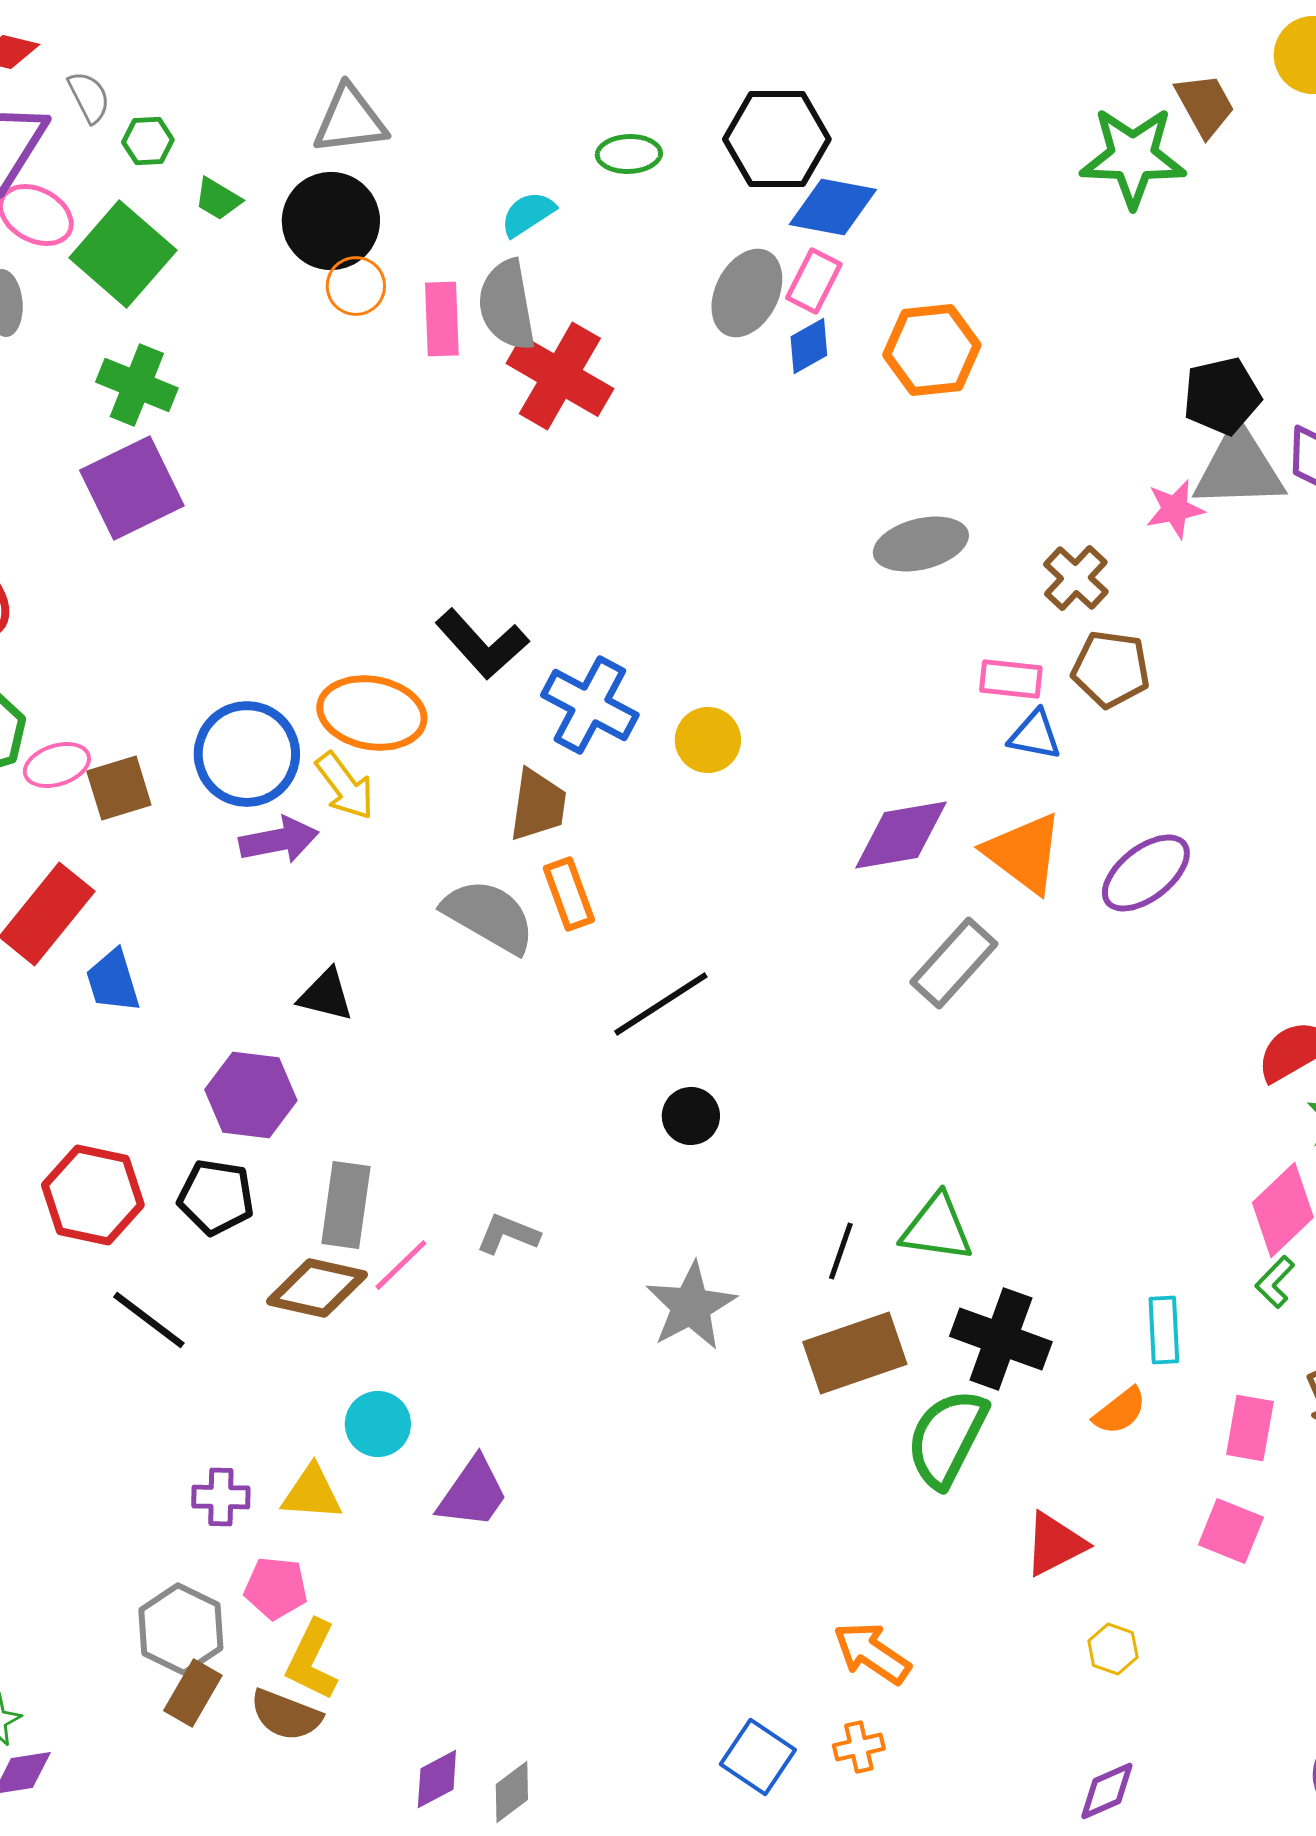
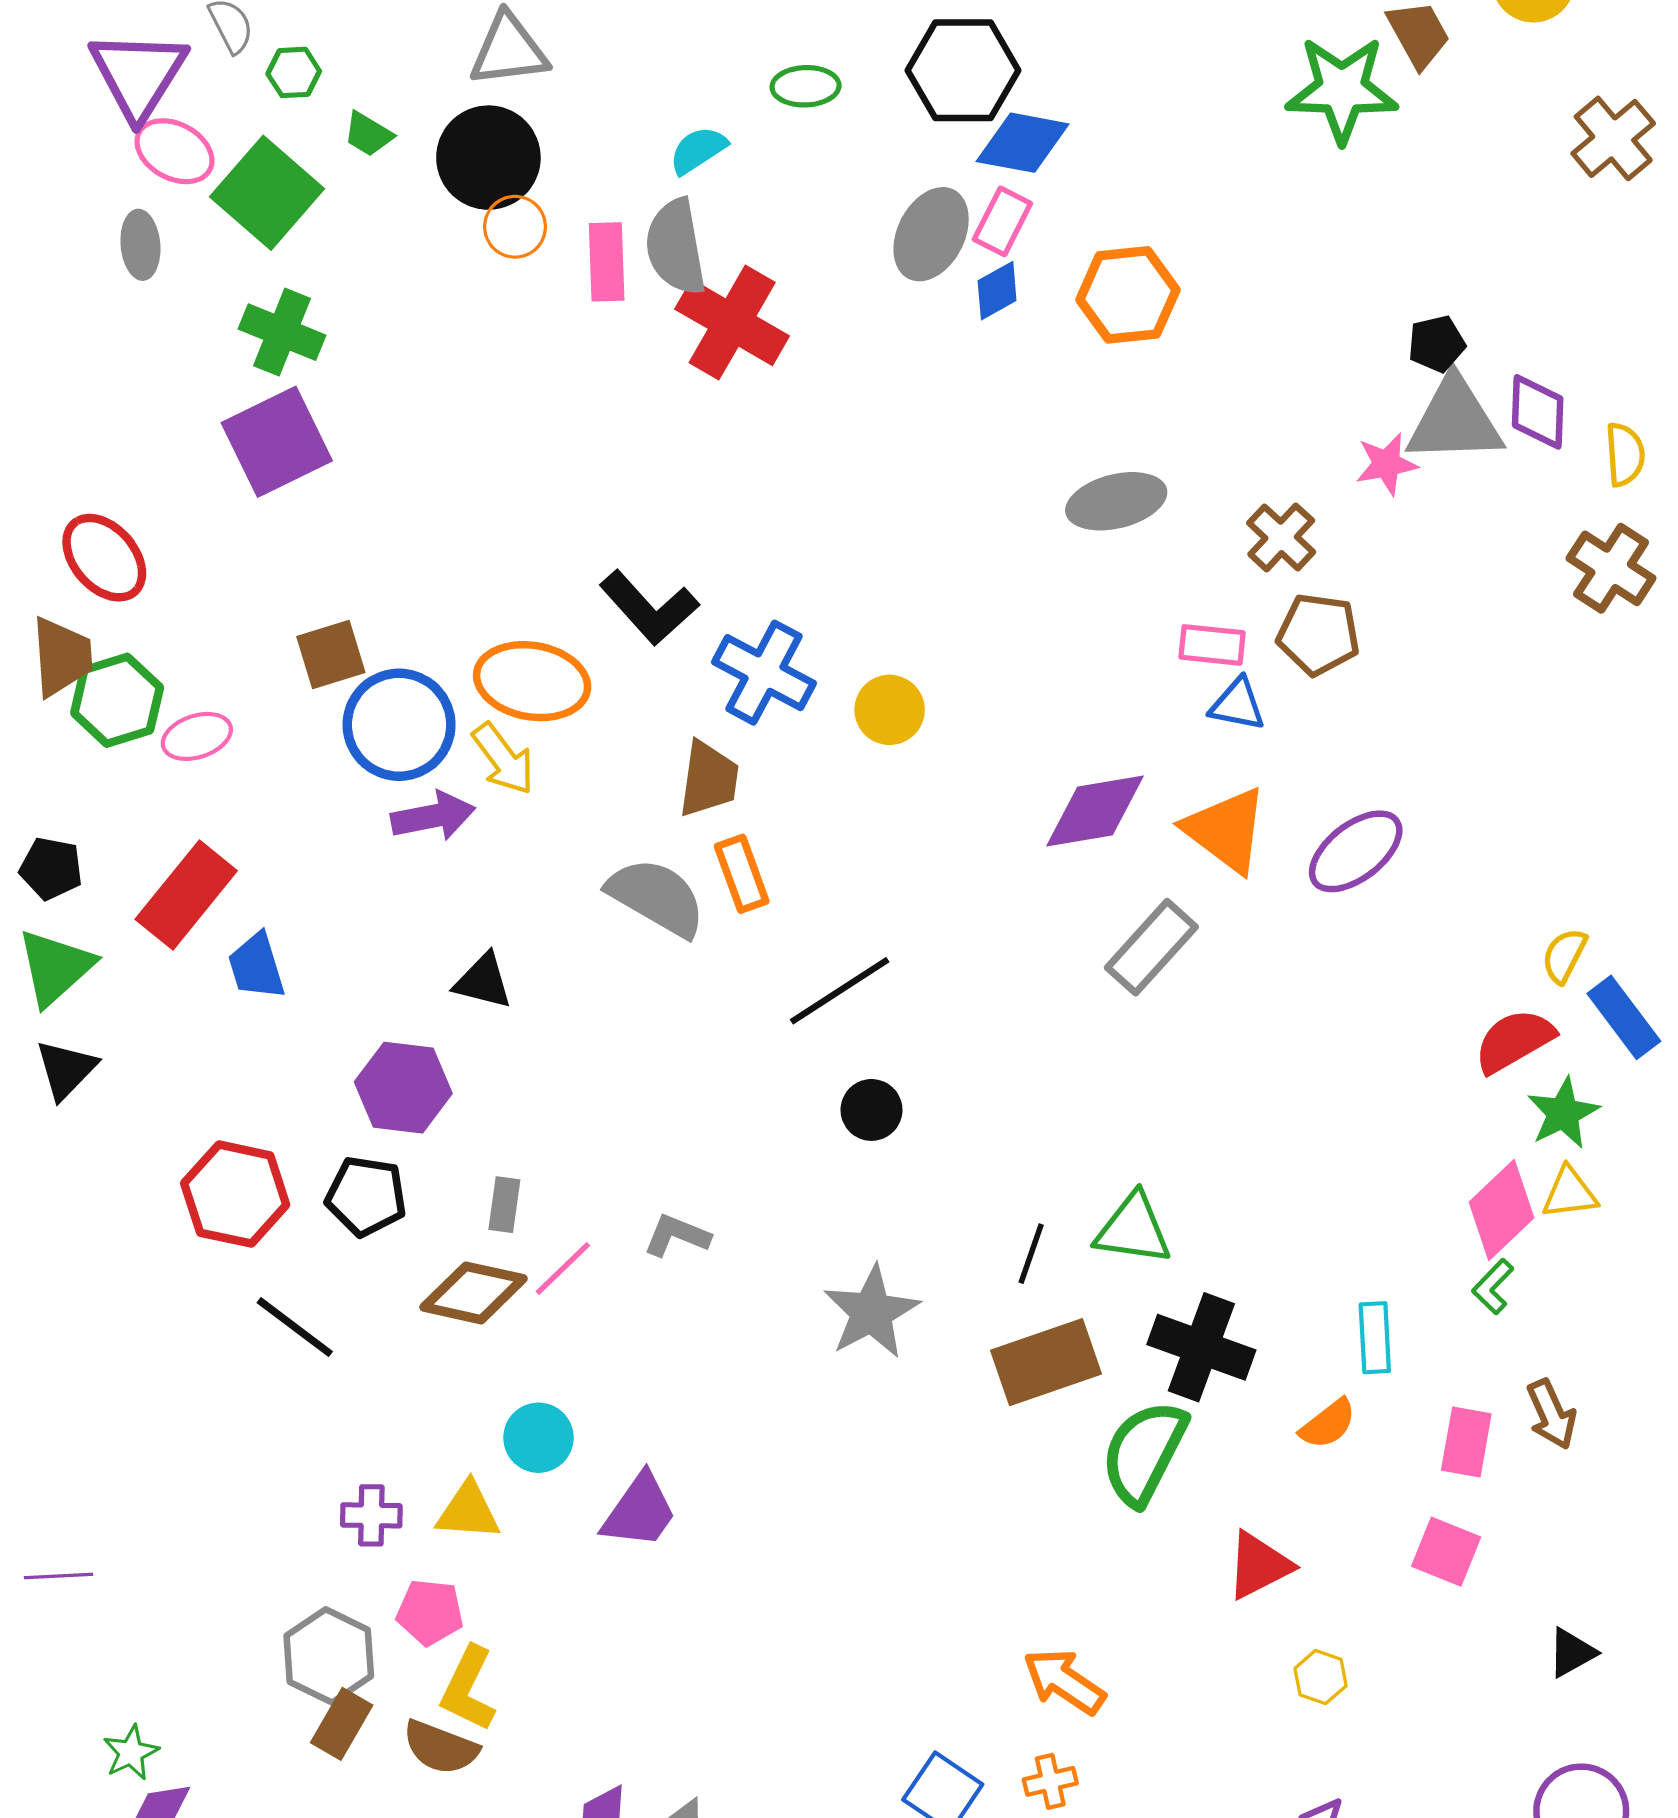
black pentagon: (1222, 396) -> (1437, 344), size x0.7
brown square: (119, 788) -> (331, 655), moved
gray rectangle: (346, 1205) -> (504, 1205), size x0.6

